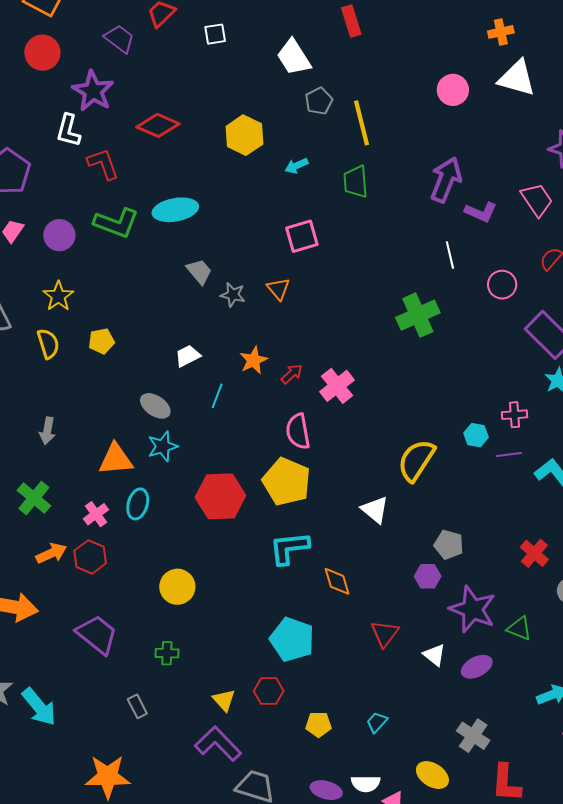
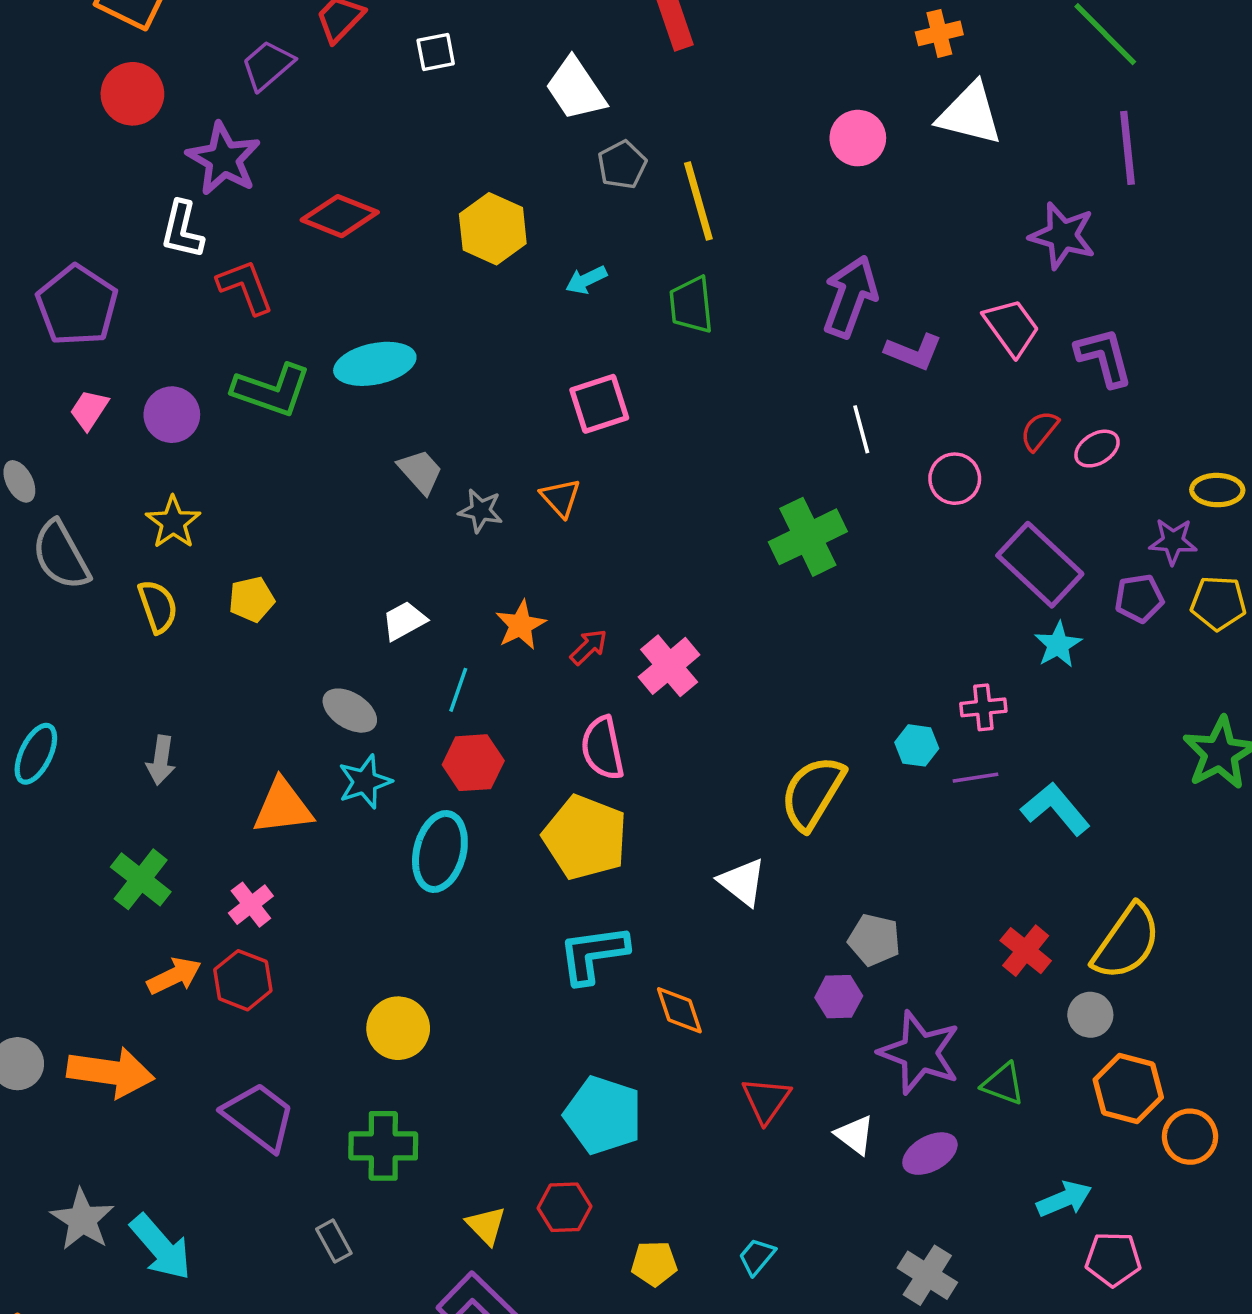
purple trapezoid: (120, 39) -> (268, 65), turned -76
red hexagon: (220, 496) -> (473, 763), moved, size x0.7
cyan ellipse: (138, 504) -> (440, 851), moved, size x1.4
green cross: (167, 653) -> (383, 1146), size x1.6

